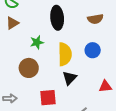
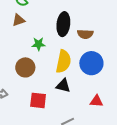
brown semicircle: (95, 19) -> (85, 34), moved
blue circle: (93, 50) -> (91, 63), size x1.5
black triangle: (70, 78) -> (63, 86), turned 49

